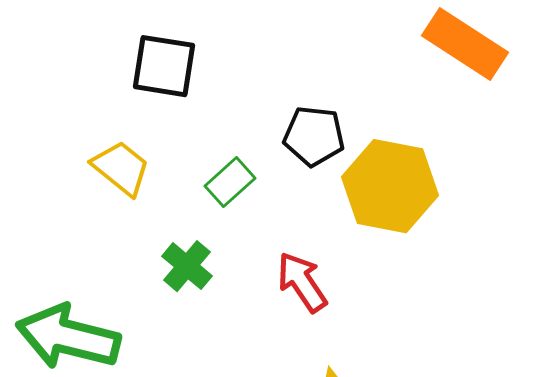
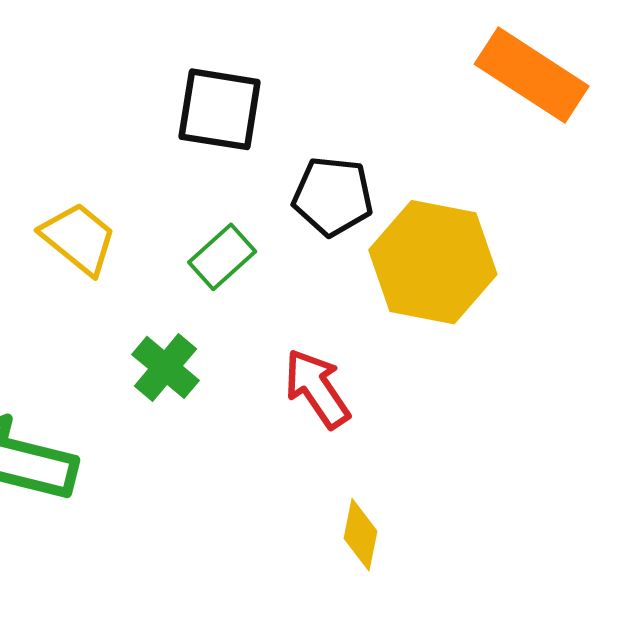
black square: (164, 66) -> (220, 109), moved

